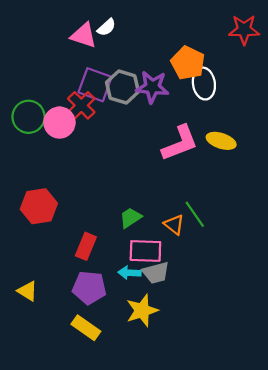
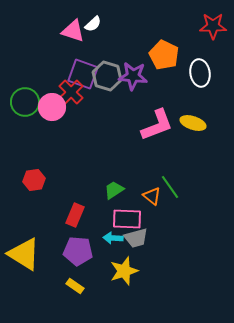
white ellipse: (204, 84) -> (200, 73), moved
red hexagon: (39, 206) -> (34, 180), size x0.7
yellow triangle: (27, 291) -> (24, 254), size x1.8
yellow rectangle: (86, 328) -> (75, 286), size x0.7

